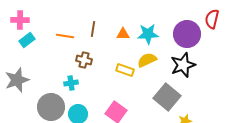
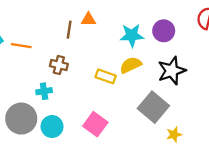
orange triangle: (123, 34) -> (88, 19), moved
purple circle: (187, 34) -> (164, 31), moved, size x0.7
orange line: (65, 36) -> (21, 46), moved

